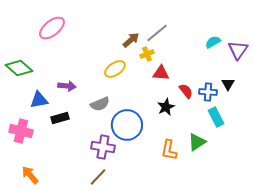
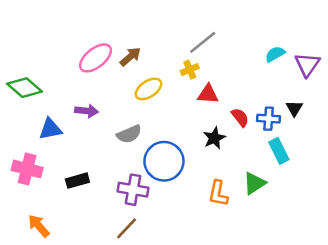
pink ellipse: (52, 28) -> (96, 58), moved
brown arrow: (131, 40) -> (130, 57), moved
black rectangle: (60, 118) -> (77, 181), moved

